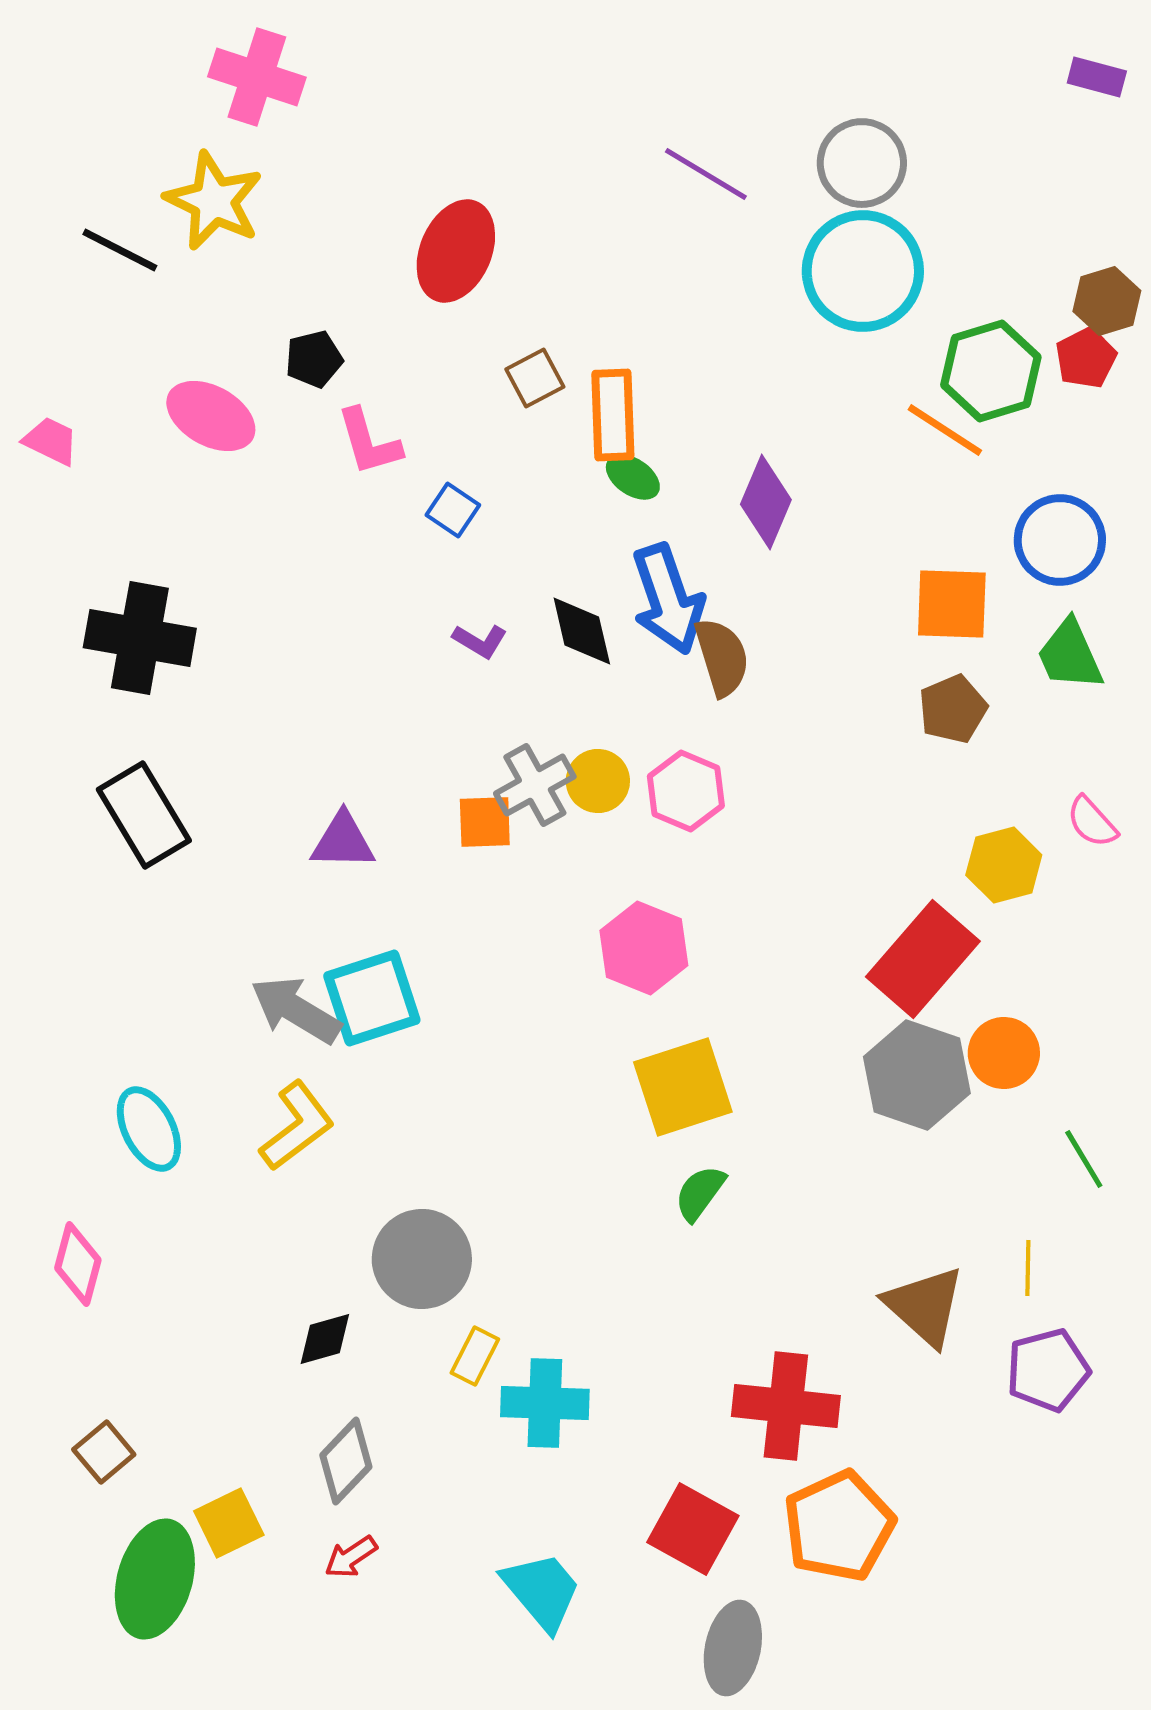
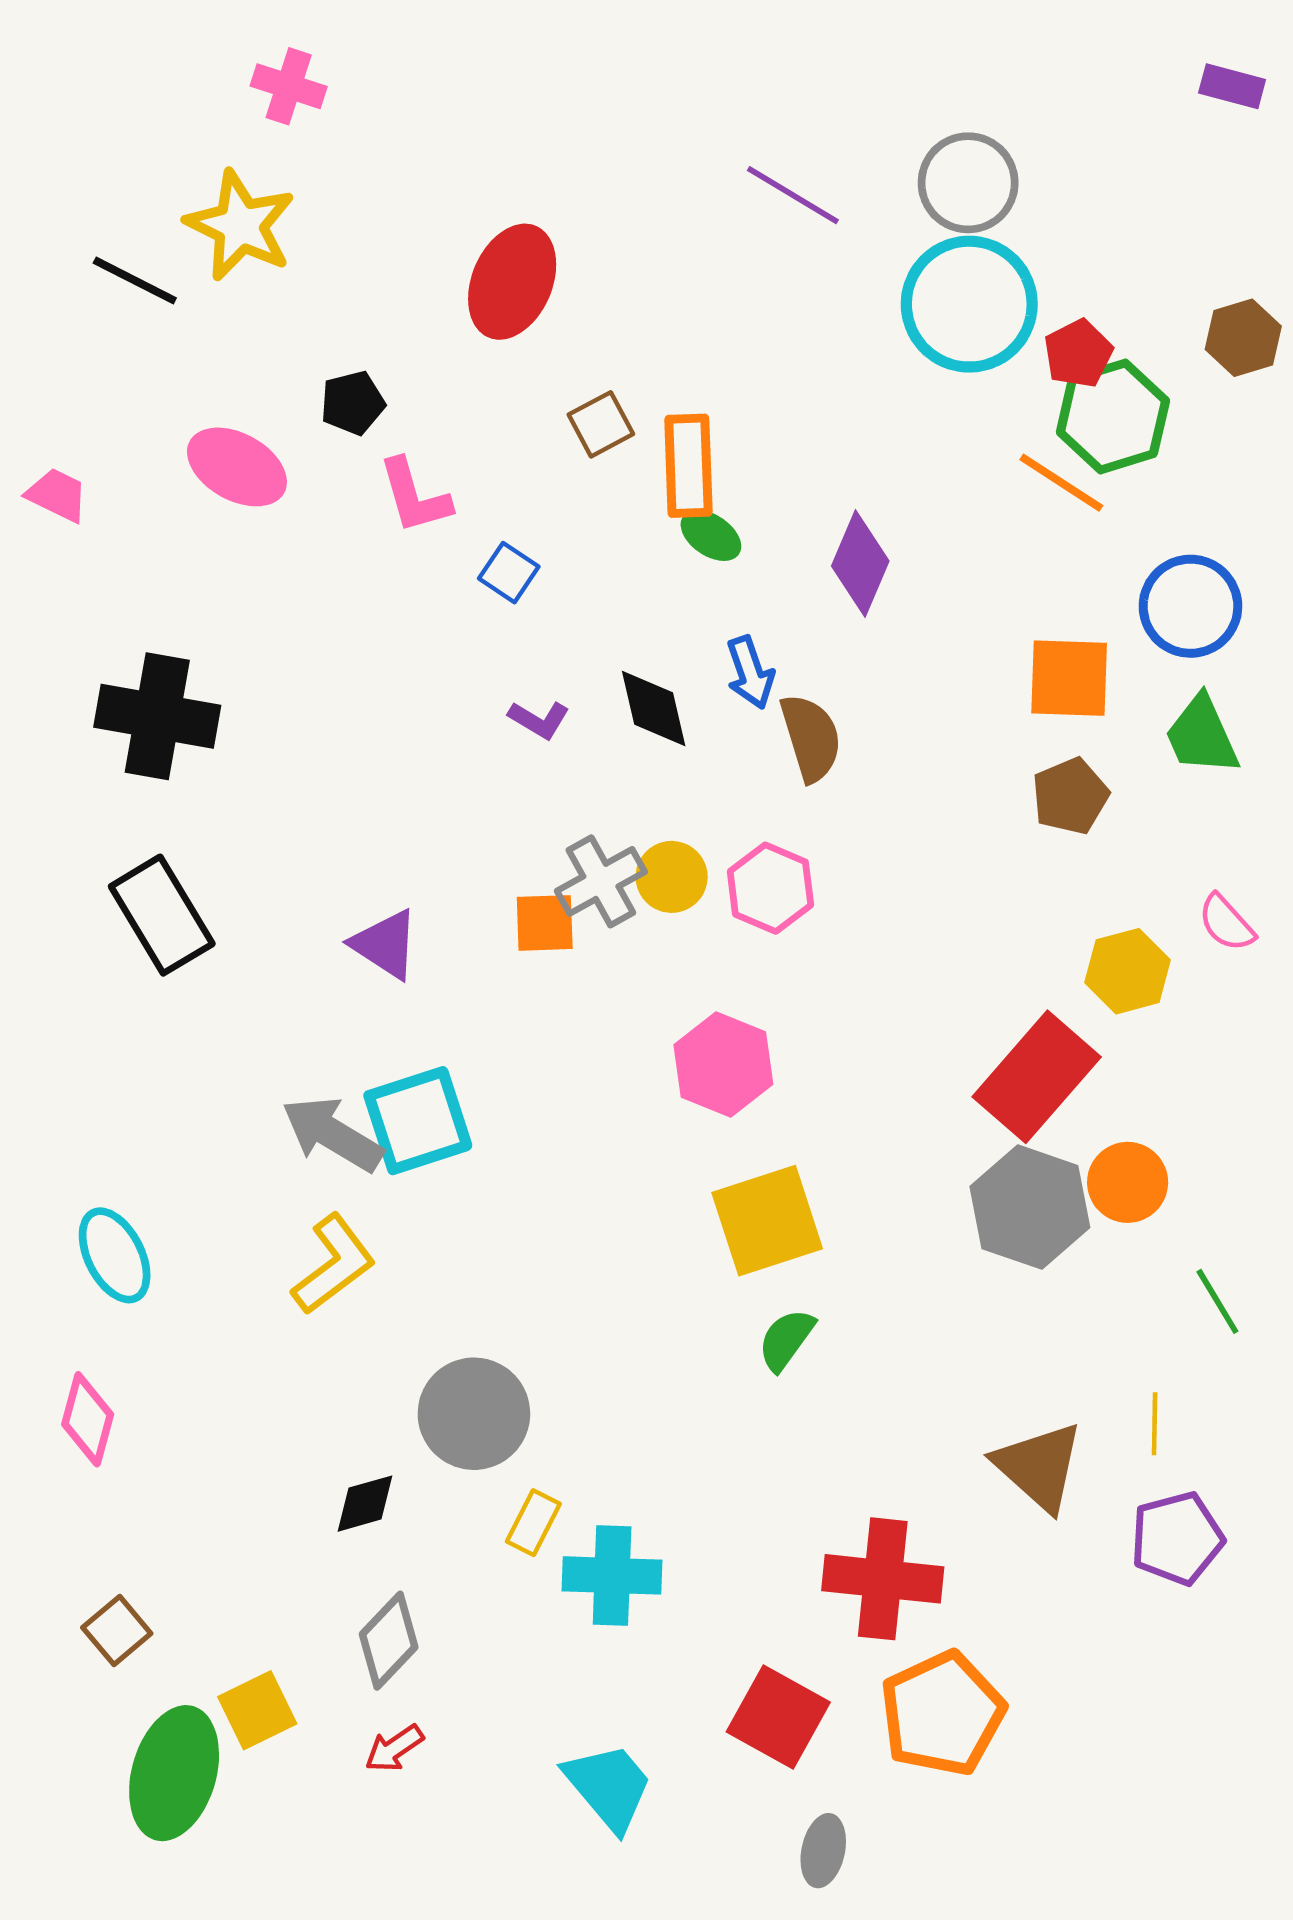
pink cross: (257, 77) -> (289, 86), size x0.7
red pentagon: (1086, 358) -> (1078, 354), moved
blue arrow: (668, 599) -> (750, 672), size x0.6
purple triangle: (343, 841) -> (385, 944), turned 32
cyan ellipse: (149, 1129) -> (115, 1255), moved
gray ellipse: (733, 1648) -> (823, 1851), size x0.7

